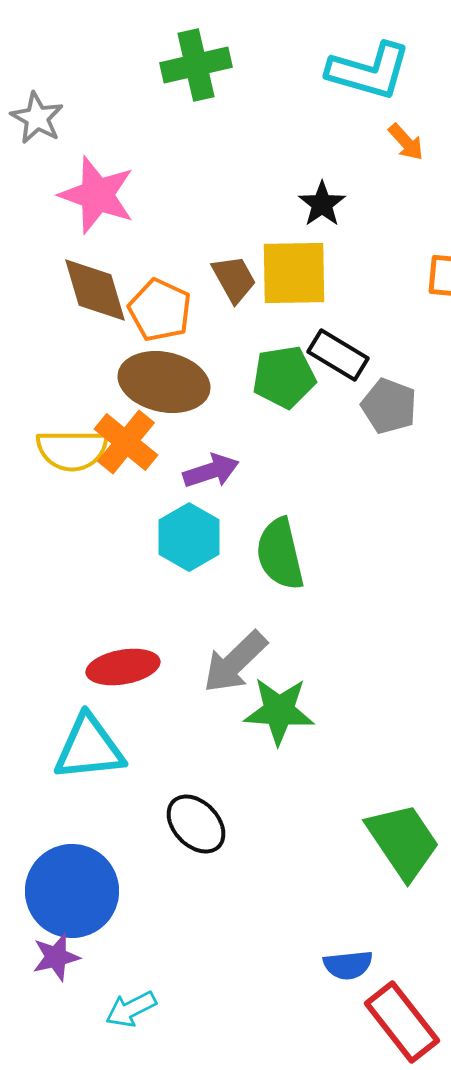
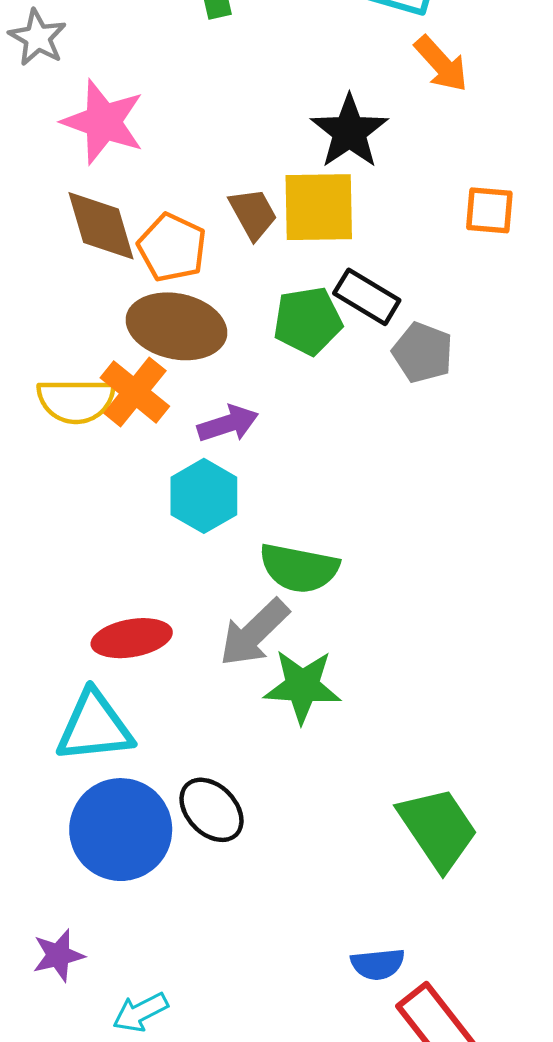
orange arrow: (406, 142) -> (441, 64), size x1.4
black star: (322, 204) -> (349, 132), size x1.5
green semicircle: (280, 554) -> (299, 568), moved, turned -66
blue circle: (72, 891) -> (121, 830), moved

